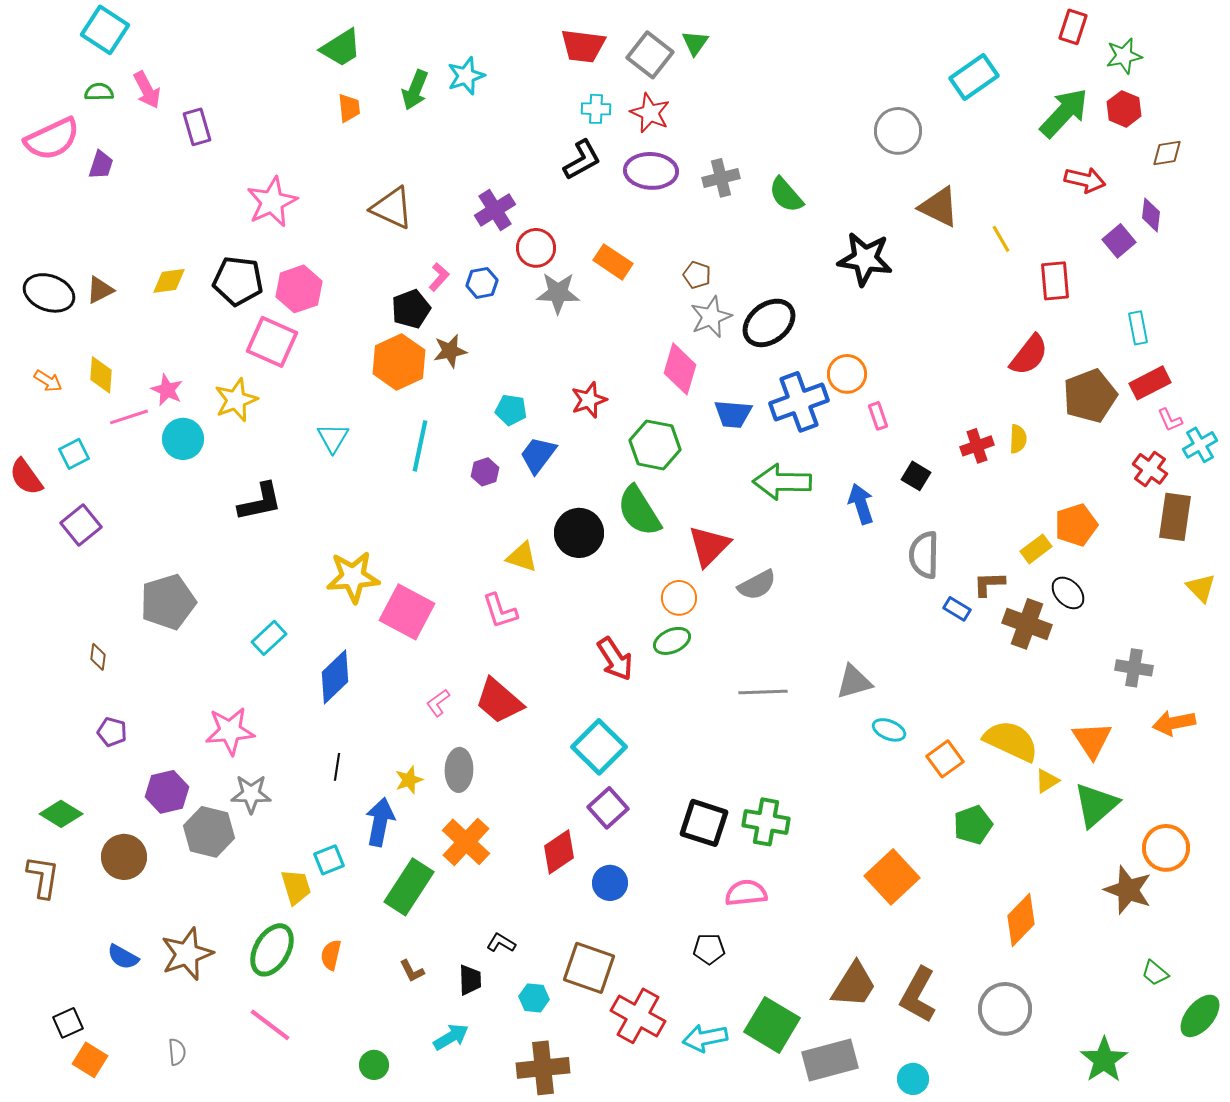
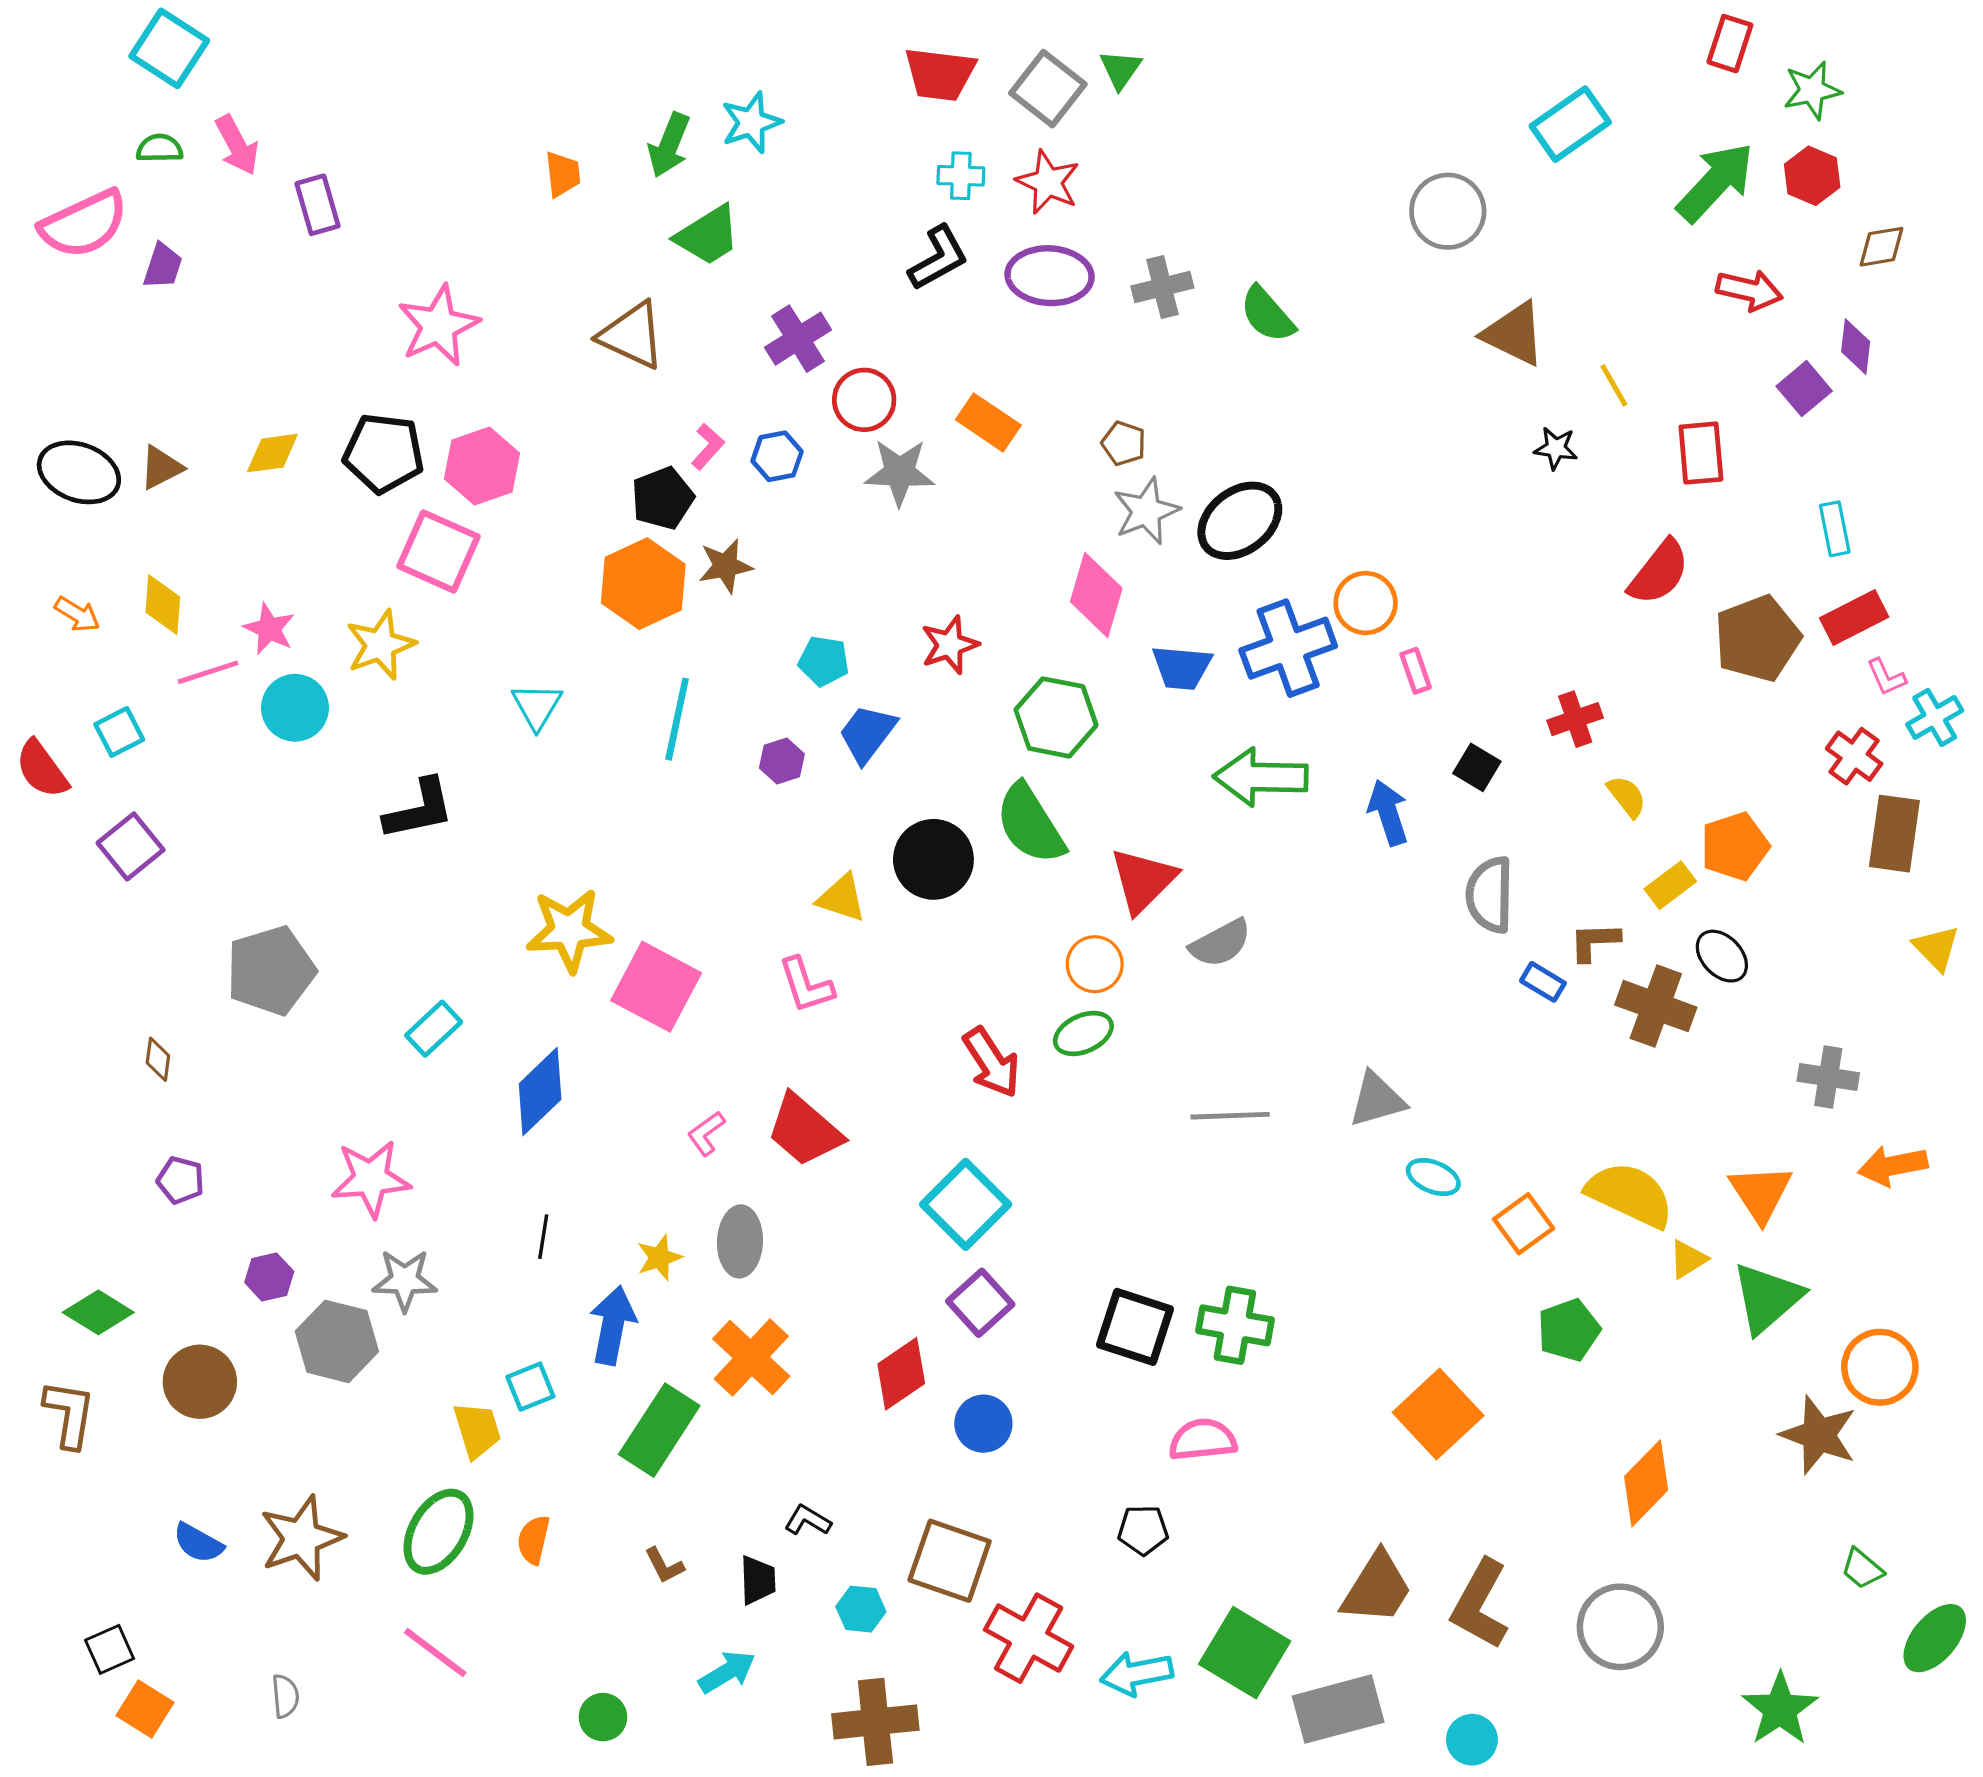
green trapezoid: (341, 48) -> (708, 235), moved
black star: (865, 259) -> (1556, 448), moved, size x0.5
yellow semicircle: (1018, 439) -> (1627, 796), moved, turned -40
purple hexagon: (167, 792) -> (269, 1277), size x0.7

